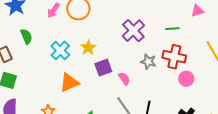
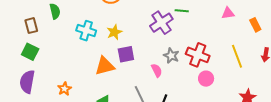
green line: (172, 29) -> (182, 11), moved
cyan cross: (60, 50) -> (86, 31), turned -36
pink semicircle: (124, 79) -> (157, 70), moved
orange triangle: (69, 82) -> (105, 66), moved

